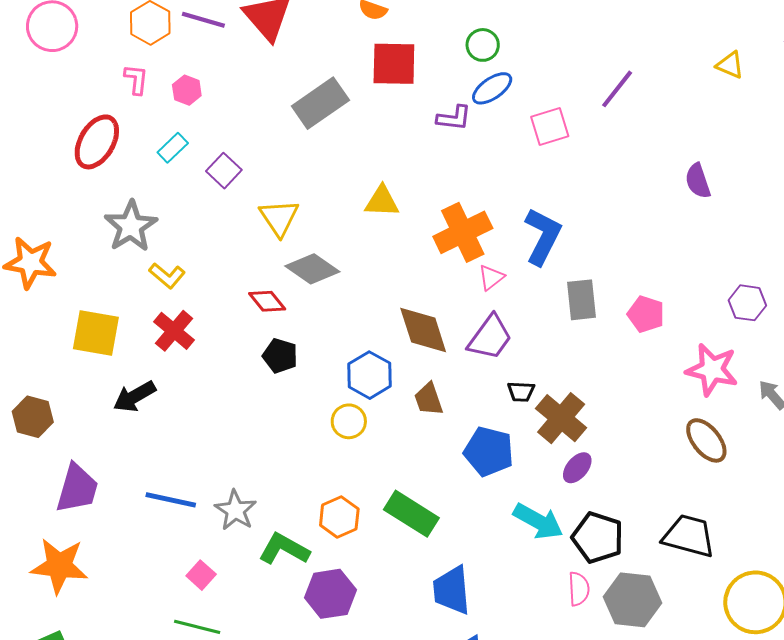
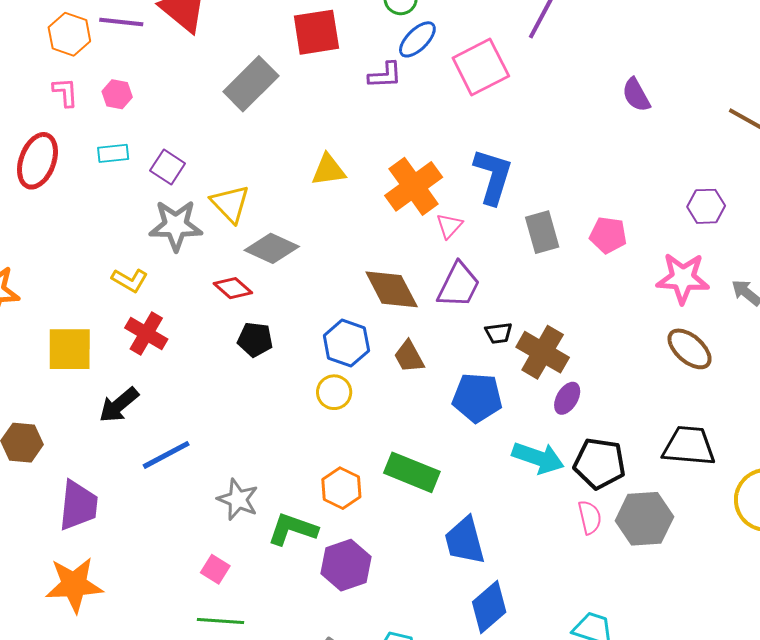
pink square: (550, 126) -> (481, 67), size x1.4
cyan rectangle: (173, 148) -> (113, 153), turned 48
gray star: (131, 226) -> (176, 225), moved, turned -30
blue line: (171, 500) -> (166, 455), moved, turned -30

